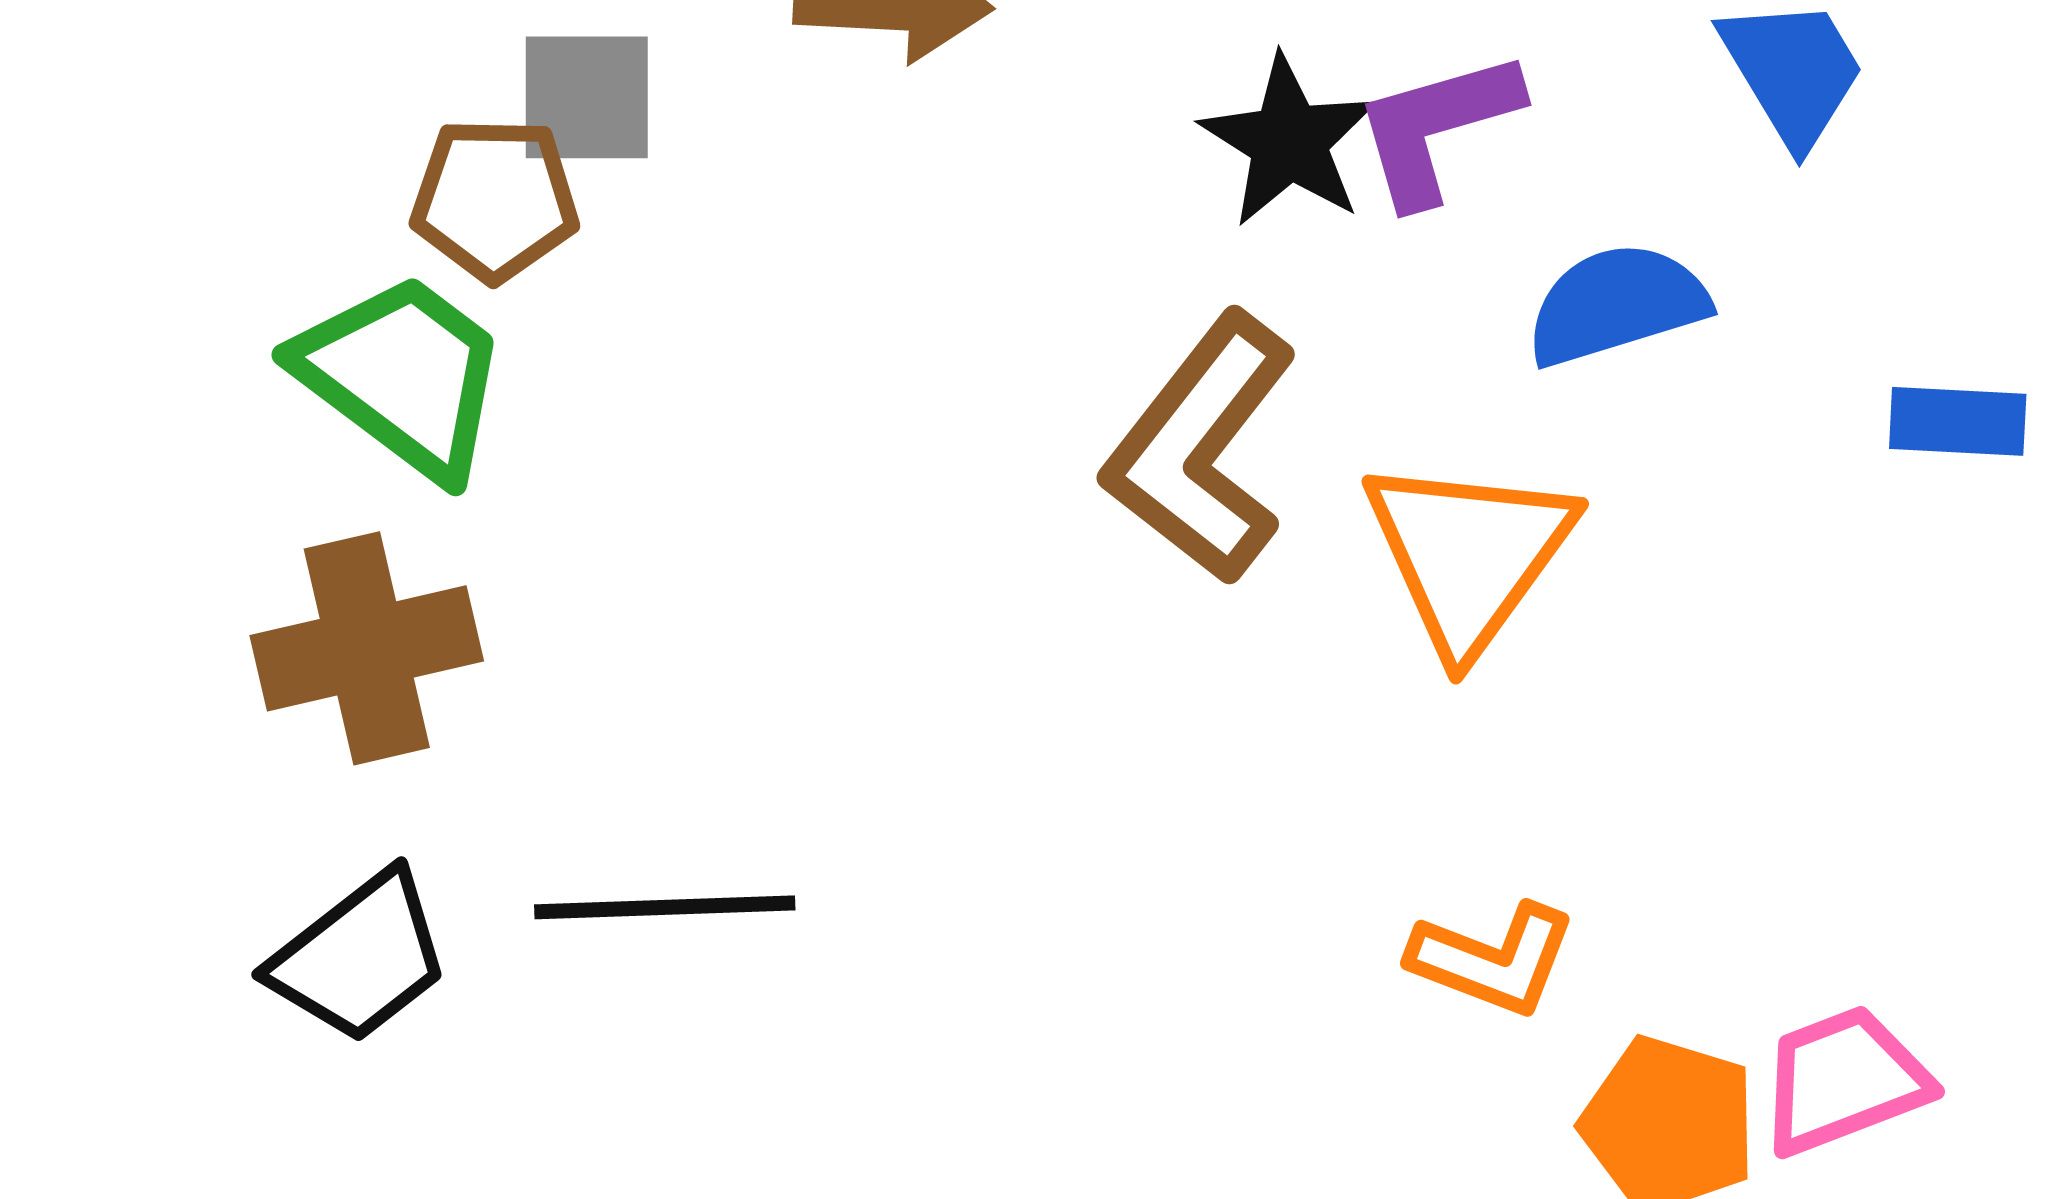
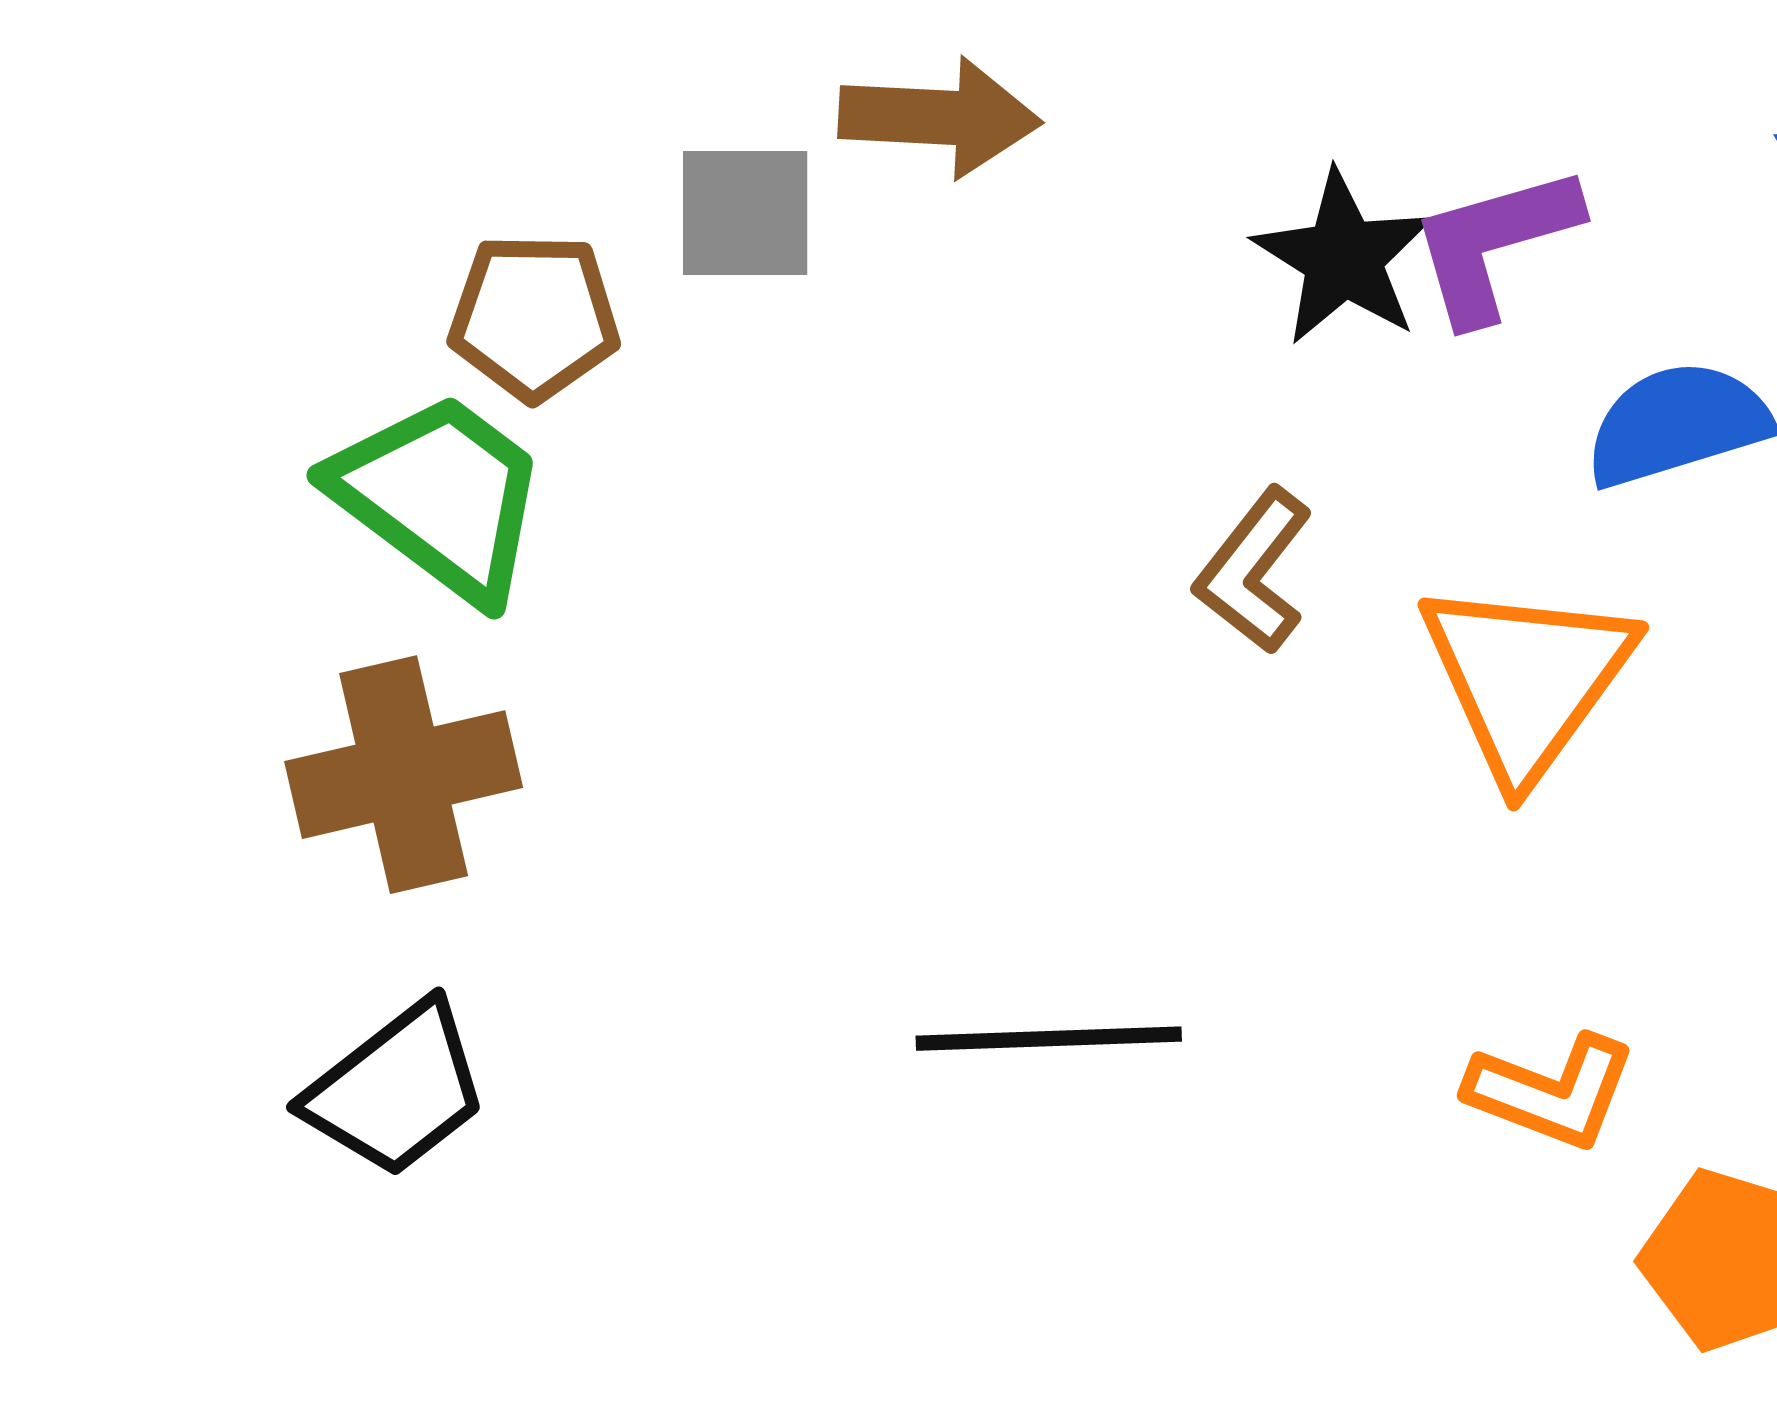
gray square: (587, 97) -> (745, 213), moved
brown L-shape: (1201, 448) -> (1254, 571), size x0.6
black line: (665, 907) -> (1049, 1039), moved

